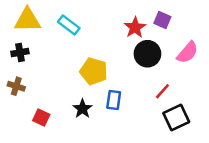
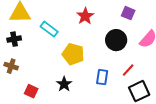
cyan rectangle: (69, 25) -> (49, 29), moved
red star: (135, 27) -> (85, 16), moved
blue rectangle: (114, 100) -> (102, 77), moved

